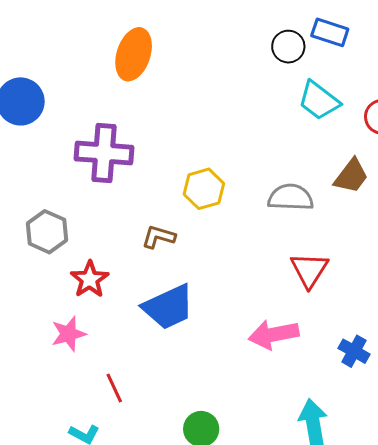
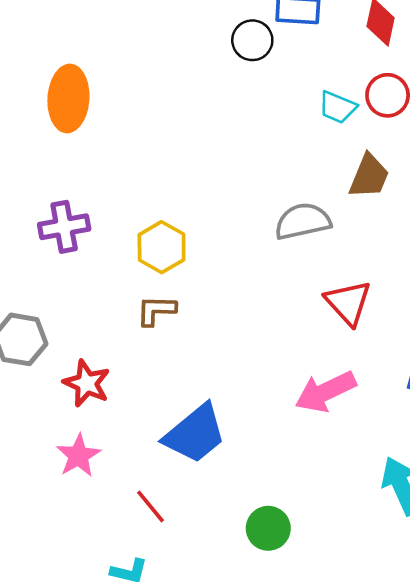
cyan trapezoid: (319, 101) -> (337, 107), moved, size x0.7
purple cross: (104, 153) -> (64, 227), size x0.7
yellow hexagon: (204, 189) -> (162, 247), moved
blue trapezoid: (168, 307) -> (195, 434), moved

